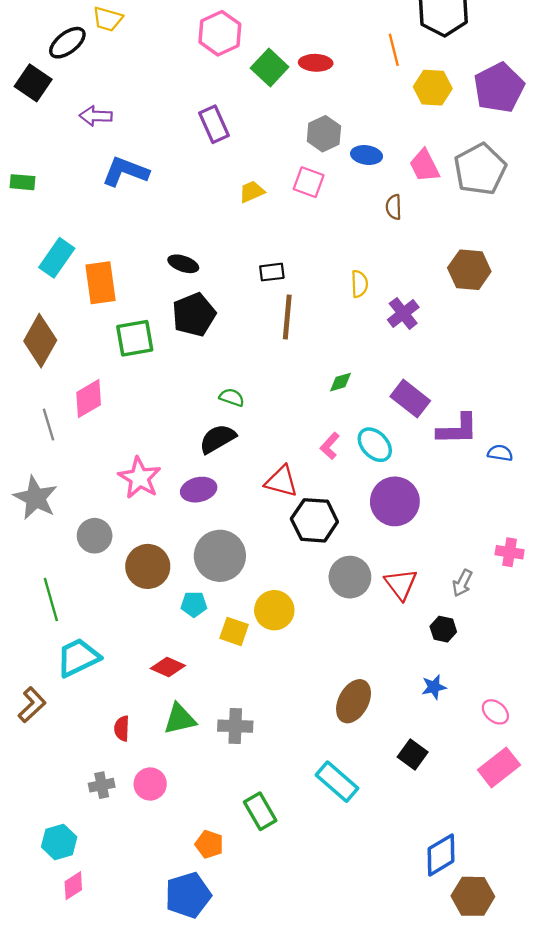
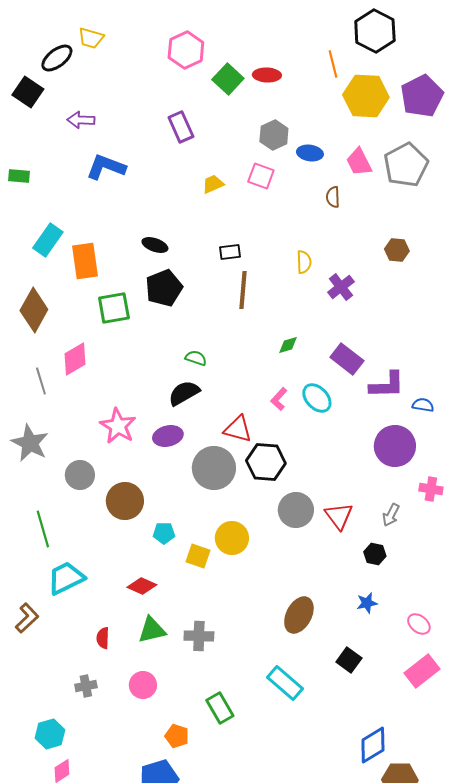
yellow hexagon: (433, 88) -> (366, 96), size x1.4
brown hexagon: (469, 270) -> (397, 250), size x0.7
purple circle: (395, 501) -> (395, 446), moved
gray circle: (220, 556) -> (214, 468), moved
pink circle: (150, 784) -> (143, 685), moved

